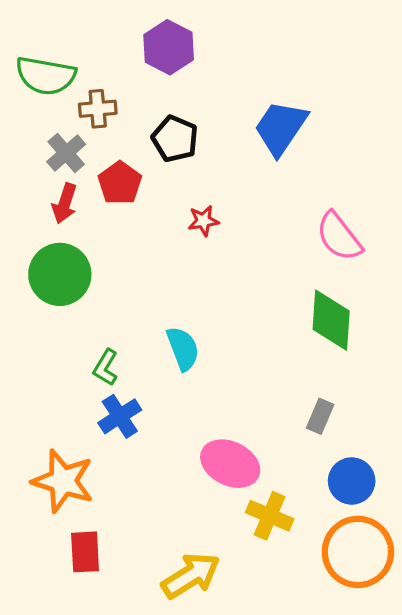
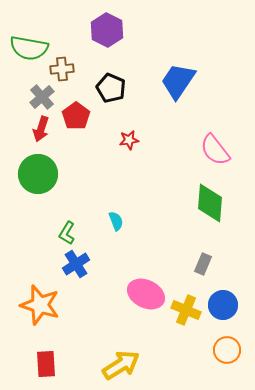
cyan semicircle: (183, 349) -> (116, 221), size x0.7
yellow cross: (270, 516) -> (186, 310), moved
red rectangle: (85, 552) -> (46, 364), moved
orange circle: (358, 552) -> (227, 350), size x0.6

